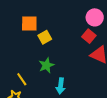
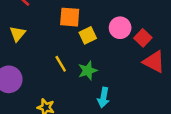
pink circle: (95, 17) -> (120, 28), moved
yellow line: (22, 79) -> (61, 64), moved

